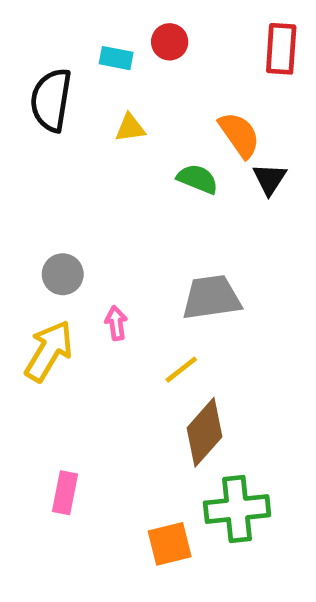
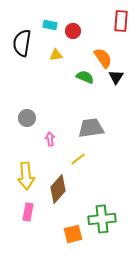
red circle: (170, 42) -> (73, 31), moved
yellow arrow: (49, 351) -> (26, 176), moved, turned 144
brown diamond: (204, 432) -> (58, 189), moved

